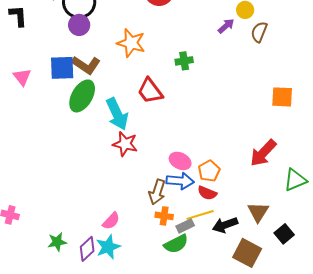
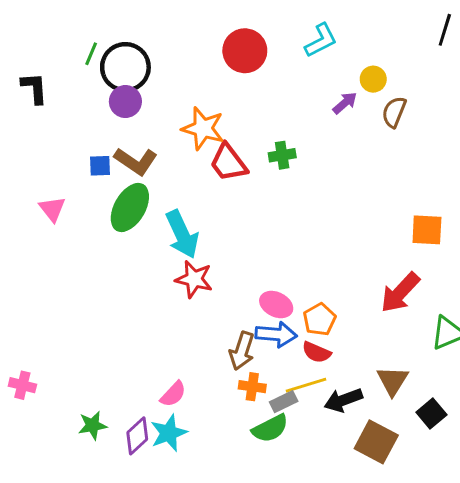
blue square: (62, 68) -> (100, 166), size x0.6
pink triangle: (22, 77) -> (52, 209), moved
red trapezoid: (150, 91) -> (228, 163), moved
orange square: (282, 97) -> (427, 230), moved

